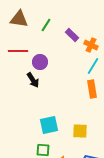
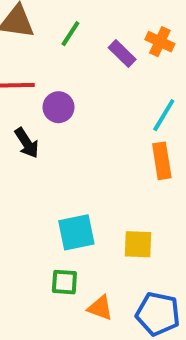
orange cross: (91, 45) -> (160, 42), moved
black arrow: (33, 80) -> (27, 143), moved

